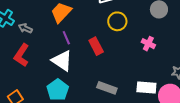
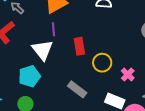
yellow circle: (117, 21) -> (102, 63), moved
pink cross: (148, 44) -> (128, 74), moved

